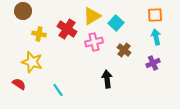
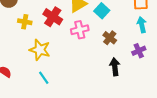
yellow star: (32, 62) -> (40, 50), moved
black arrow: (107, 79) -> (115, 67), moved

